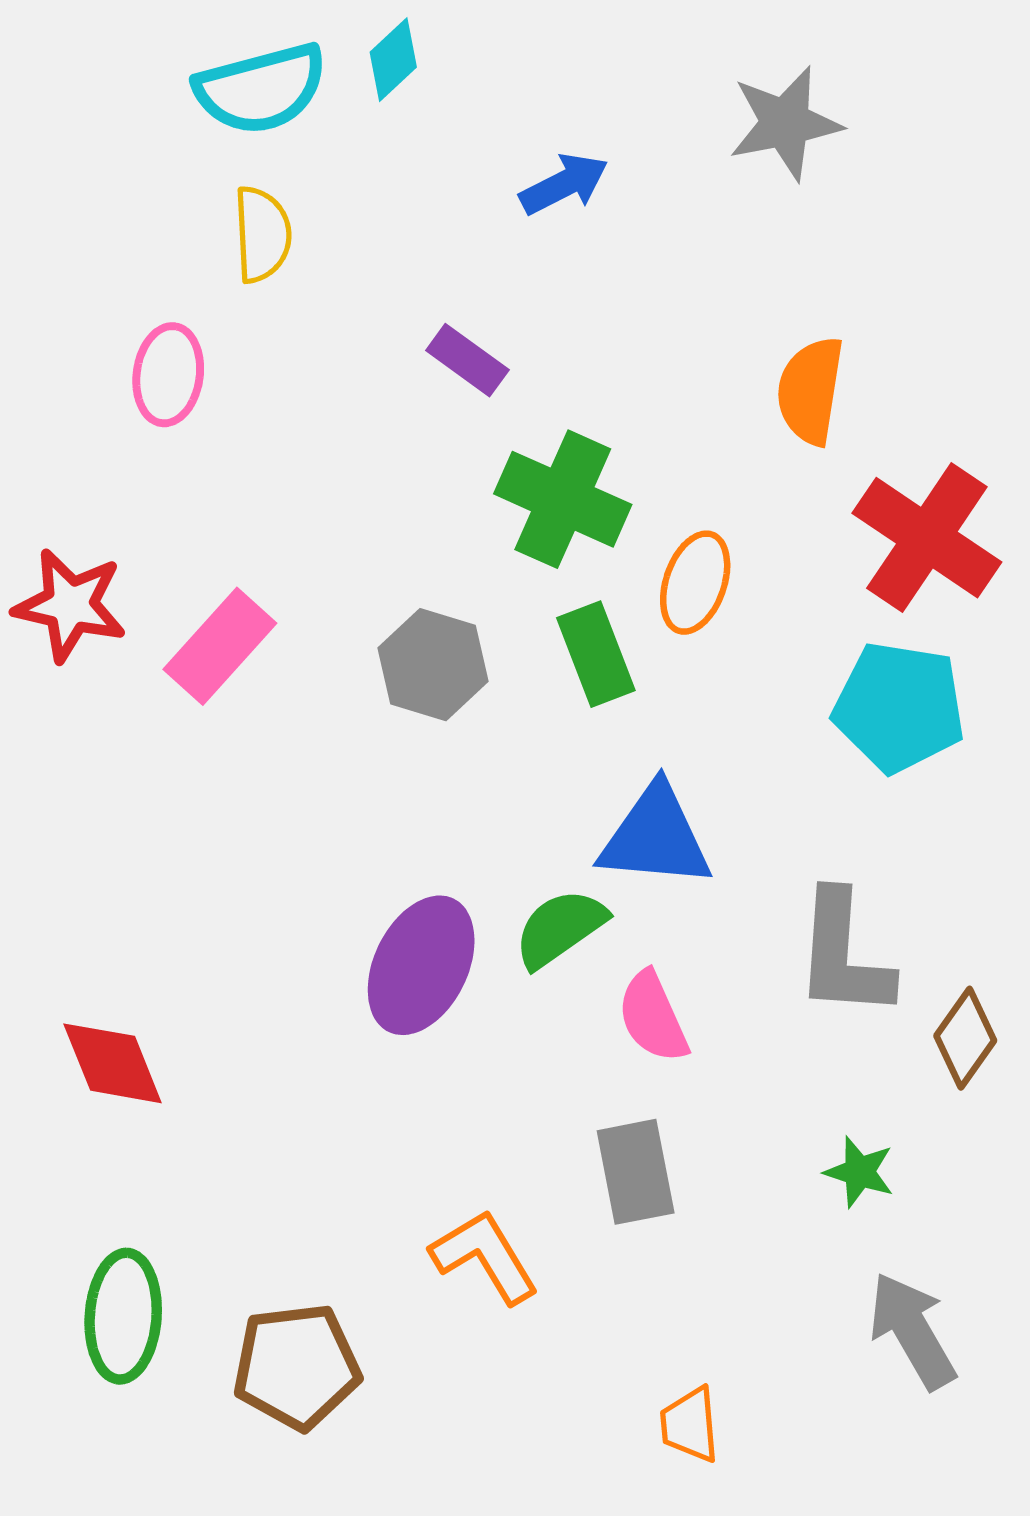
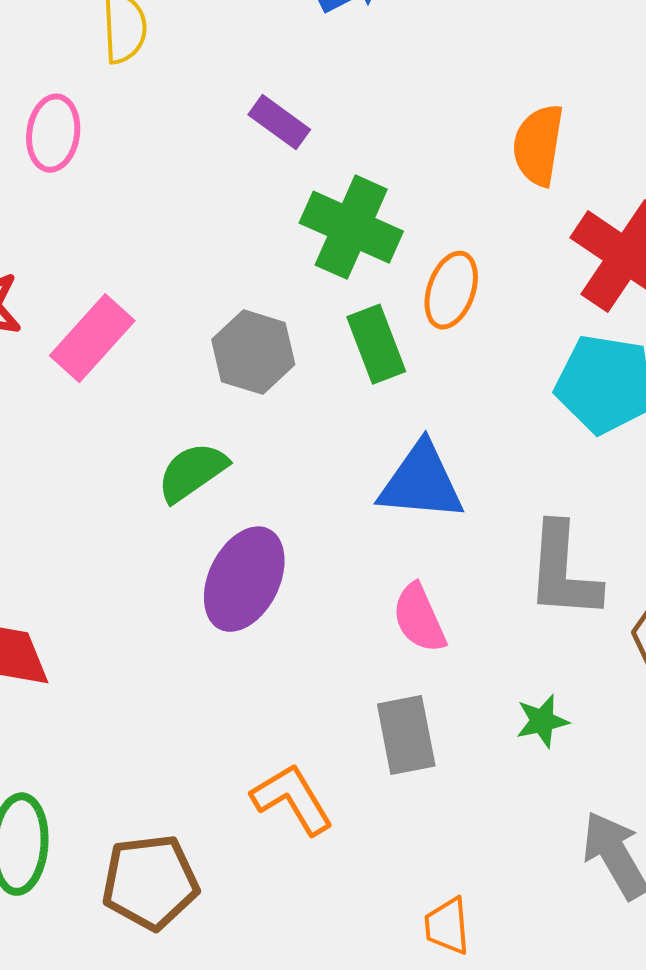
green semicircle: (560, 928) -> (192, 472), moved
green star: (859, 1172) -> (542, 721), moved, turned -30

